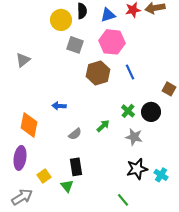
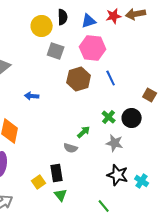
blue arrow: (59, 106) -> (32, 96), moved
gray semicircle: (75, 134) -> (71, 148), moved, turned 56
black star: (137, 169) -> (118, 175), turned 30
yellow square: (44, 176) -> (39, 182), moved
green triangle: (67, 186) -> (61, 195), moved

